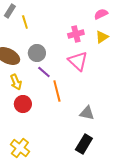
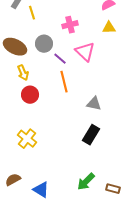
pink cross: (76, 34) -> (70, 25), moved
yellow triangle: (102, 37) -> (109, 28), turned 32
purple line: (44, 72) -> (60, 59), moved

